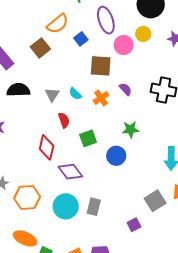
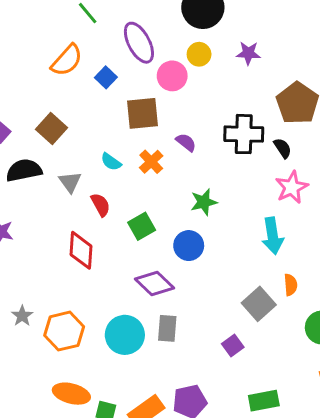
brown square: (40, 48) -> (52, 128), moved
gray triangle: (52, 95) -> (70, 182), moved
purple diamond: (70, 172) -> (154, 284), moved

